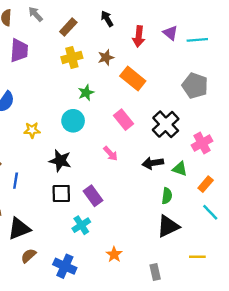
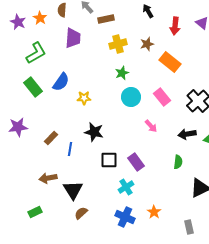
brown rectangle: (68, 27) -> (106, 19), moved, turned 35
green star: (86, 93) -> (122, 73), moved
cyan circle: (73, 121) -> (131, 97), moved
yellow star: (32, 130) -> (84, 98), moved
black star: (60, 161) -> (94, 132), moved
green semicircle: (167, 196) -> (178, 162), moved
black triangle: (19, 229) -> (73, 190), turned -40
blue cross: (65, 266) -> (125, 217), moved

